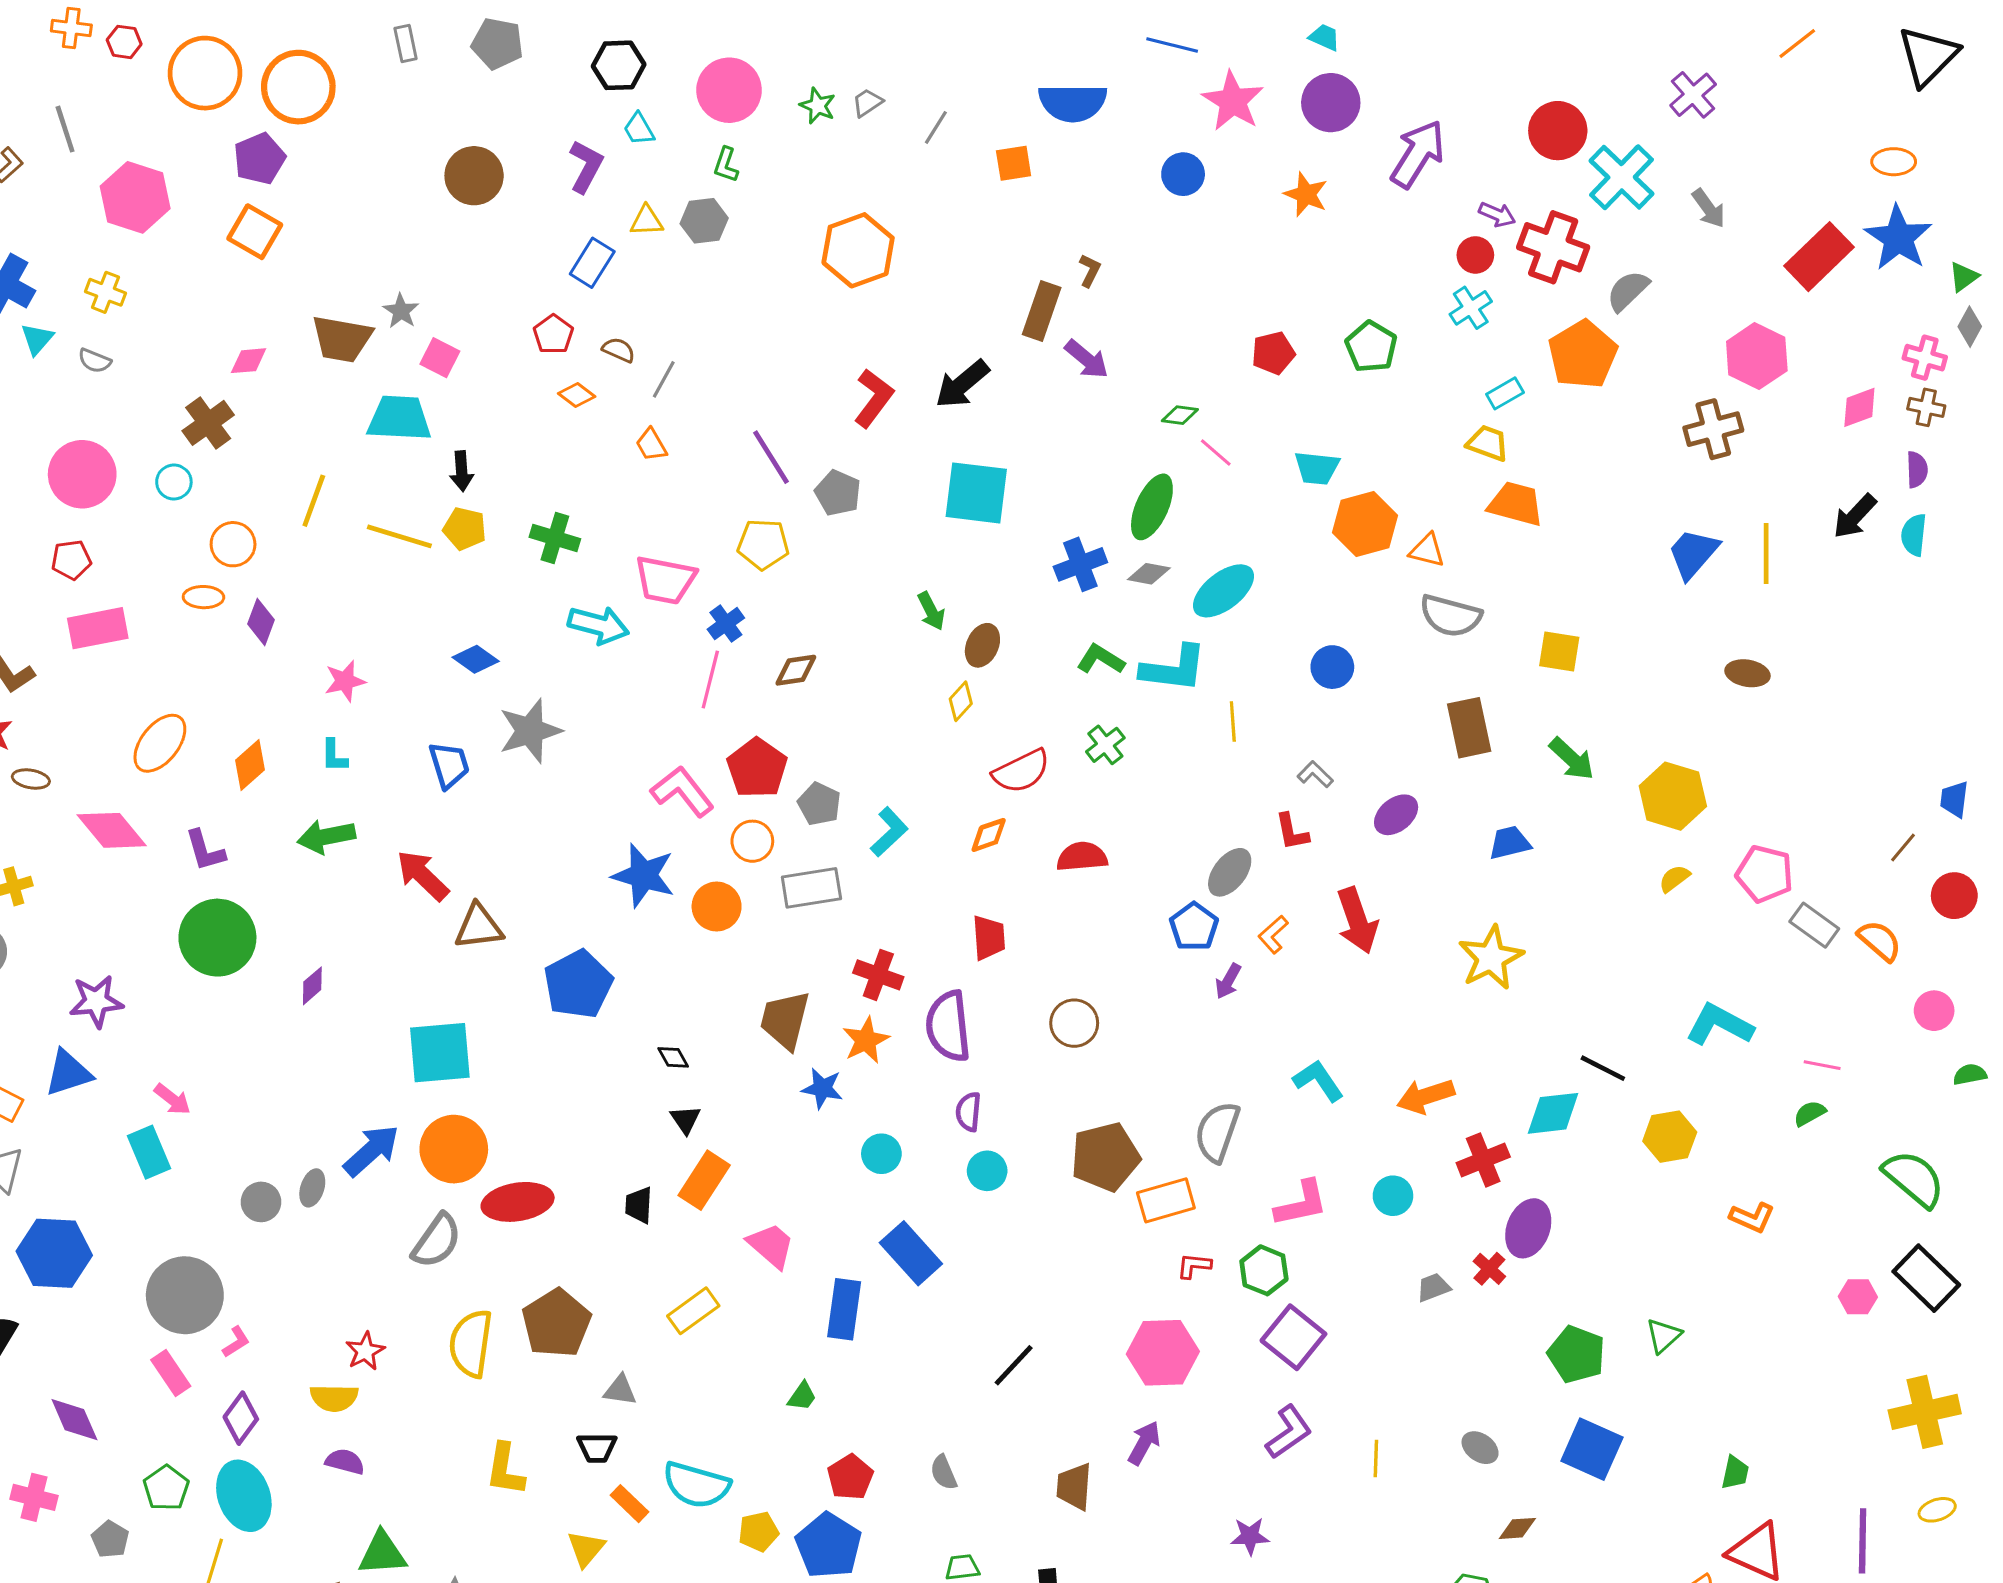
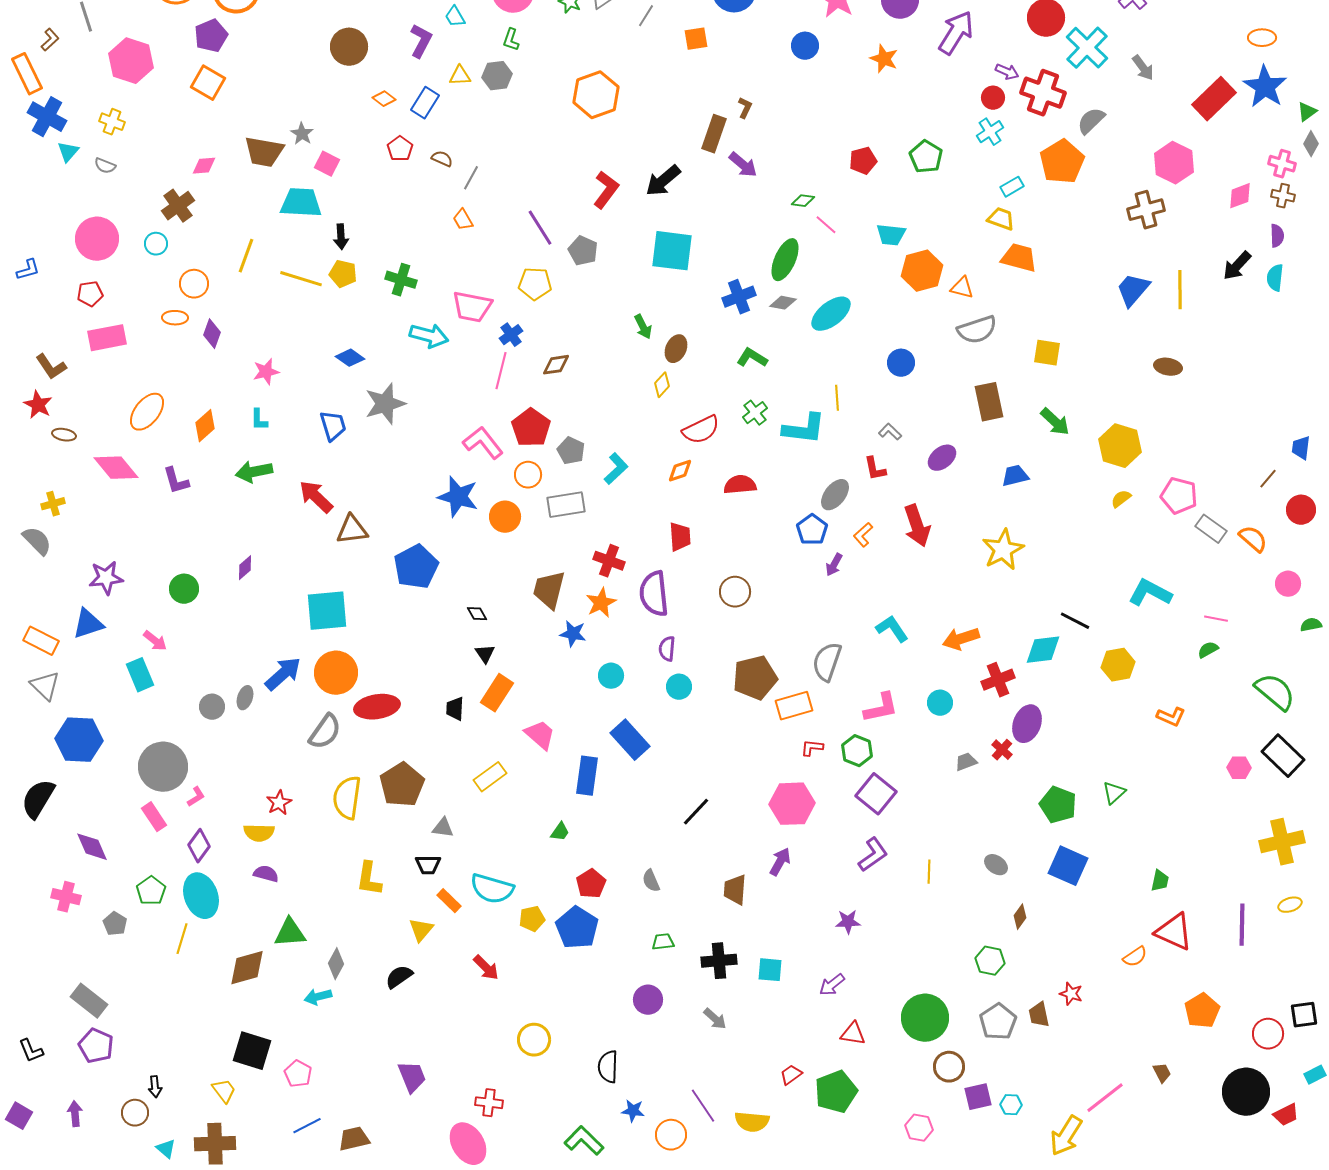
orange diamond: (577, 395) -> (384, 99), moved
gray semicircle: (1450, 616) -> (977, 330), turned -33
cyan L-shape: (1174, 669) -> (804, 429), moved
green circle: (217, 938) -> (184, 589), moved, size x0.6
brown diamond: (1517, 1528) -> (1020, 917), turned -50

